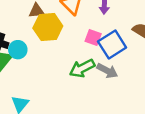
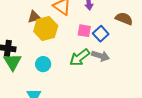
blue square: (112, 44) -> (101, 34), size x0.7
cyan circle: (18, 50) -> (43, 64), moved

